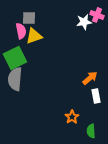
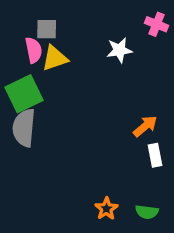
white star: (84, 22) -> (119, 50), moved
orange star: (72, 117) -> (106, 209), moved
green semicircle: (91, 131) -> (147, 212), turned -80

